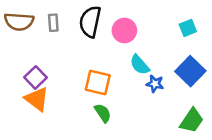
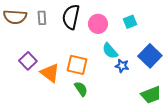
cyan square: (188, 28) -> (130, 22), moved
orange triangle: (37, 99) -> (50, 73), moved
green trapezoid: (192, 121) -> (151, 95), turned 35

